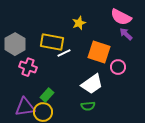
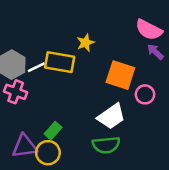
yellow star: (79, 23) -> (85, 43), moved
white line: (64, 53) -> (36, 67), moved
pink cross: (28, 67) -> (16, 92), moved
green semicircle: (88, 106) -> (106, 145), size x1.5

